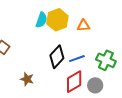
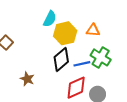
yellow hexagon: (57, 20) -> (65, 33), moved
green cross: (106, 60) -> (101, 57), moved

